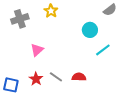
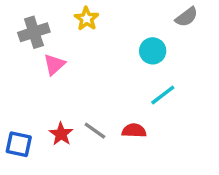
pink triangle: (37, 50) -> (54, 64), moved
cyan line: (103, 50) -> (163, 95), moved

